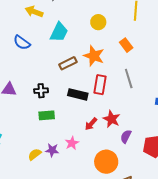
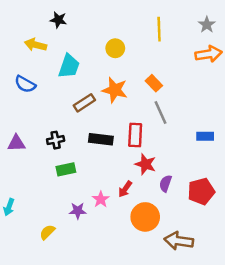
orange rectangle: (126, 45) -> (154, 83), moved
red rectangle: (100, 85) -> (135, 135), moved
red arrow: (91, 124) -> (125, 189), moved
yellow semicircle: (35, 154) -> (47, 232), moved

